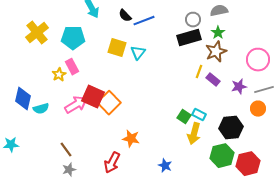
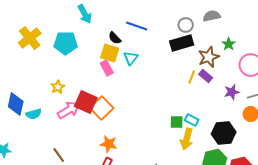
black semicircle: (125, 16) -> (115, 38), moved
blue line: (144, 21) -> (137, 26), turned 40
green star: (218, 33) -> (229, 44), moved
pink rectangle: (72, 67) -> (107, 68), moved
yellow star: (59, 75) -> (58, 87), moved
purple rectangle: (213, 80) -> (206, 76), moved
green square: (184, 117) -> (177, 122), turned -32
orange star: (131, 139) -> (109, 144), moved

